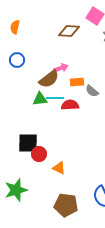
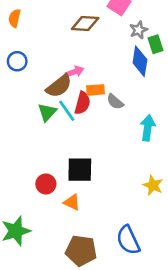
cyan line: (55, 98) -> (67, 111), turned 54
green triangle: (40, 99) -> (47, 112), turned -42
red semicircle: (70, 105) -> (82, 103), moved, turned 108
black square: (28, 143) -> (80, 170), moved

